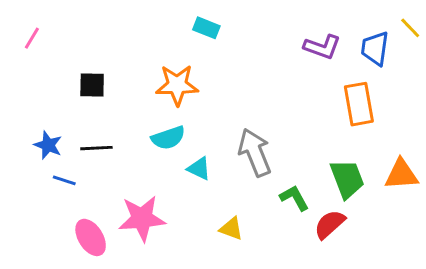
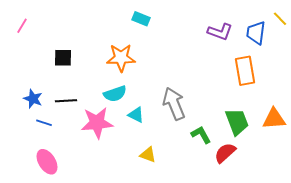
pink star: (142, 218) -> (97, 123), moved
yellow triangle: (231, 229) -> (148, 155), moved
pink ellipse: (91, 237) -> (47, 162), moved

